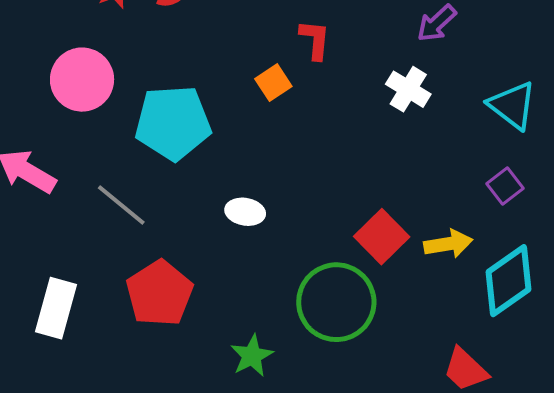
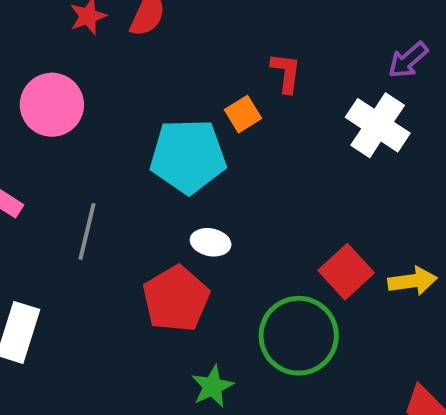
white cross: (408, 89) -> (378, 125), size x1.4
cyan pentagon: (173, 123) -> (188, 156), moved
gray line: (121, 205) -> (87, 231), turned 62
red pentagon: (159, 293) -> (176, 299), moved

